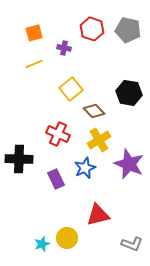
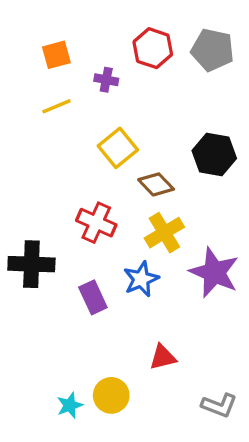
red triangle: (98, 215) -> (163, 357), size x0.7

